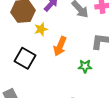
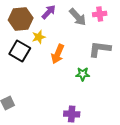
black square: (25, 58) -> (20, 51), moved

